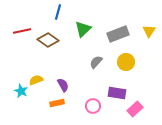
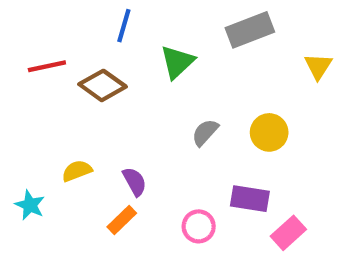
gray rectangle: (118, 34) -> (250, 30), moved
cyan star: (21, 91) -> (30, 205), moved
orange rectangle: (57, 103) -> (122, 220), turned -32

